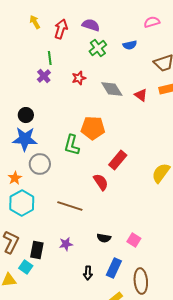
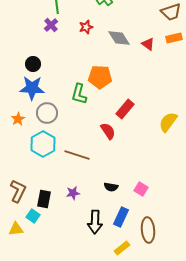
orange star: (15, 178) -> (18, 119), moved
cyan hexagon: (22, 203) -> (43, 144), moved
black arrow: (88, 273) -> (95, 222), size x1.6

